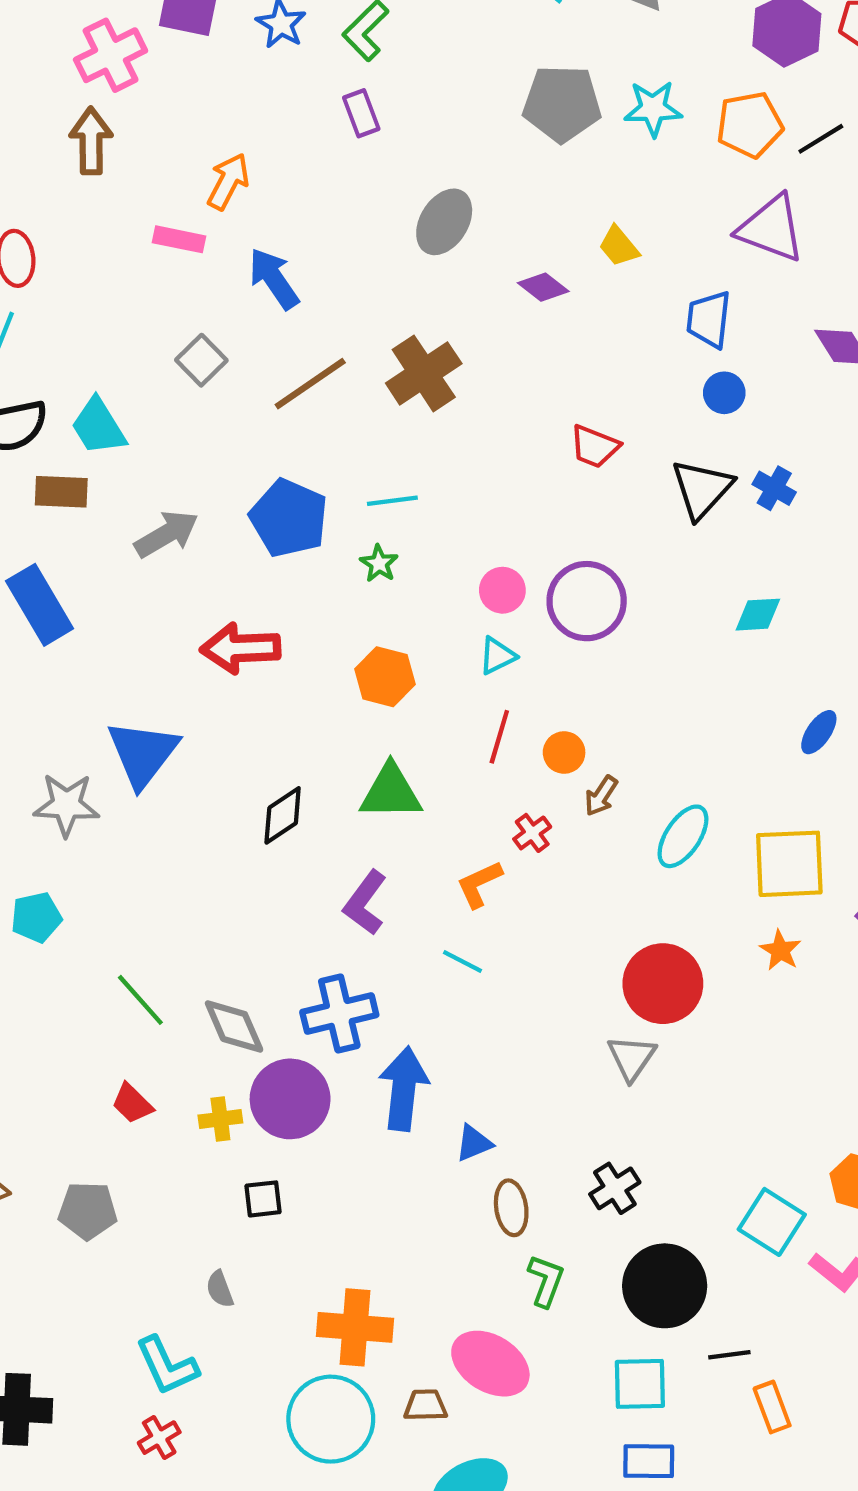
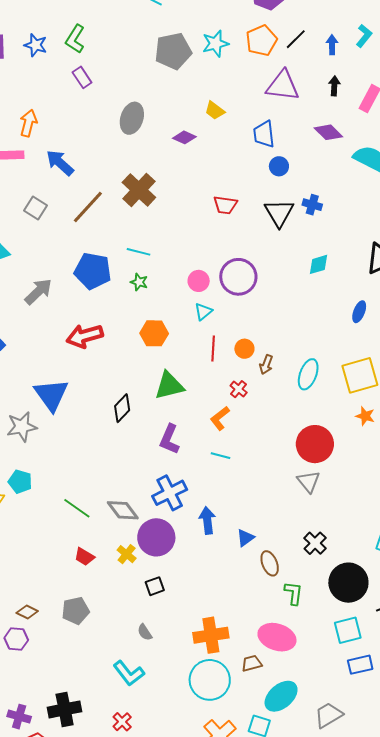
cyan line: (392, 501) -> (138, 252), turned 35
cyan pentagon: (36, 917) -> (20, 482), turned -30
blue arrow: (404, 1089) -> (207, 520), size x0.7
yellow cross: (220, 1119) -> (127, 554), turned -30
red cross: (159, 1438) -> (122, 722), moved

